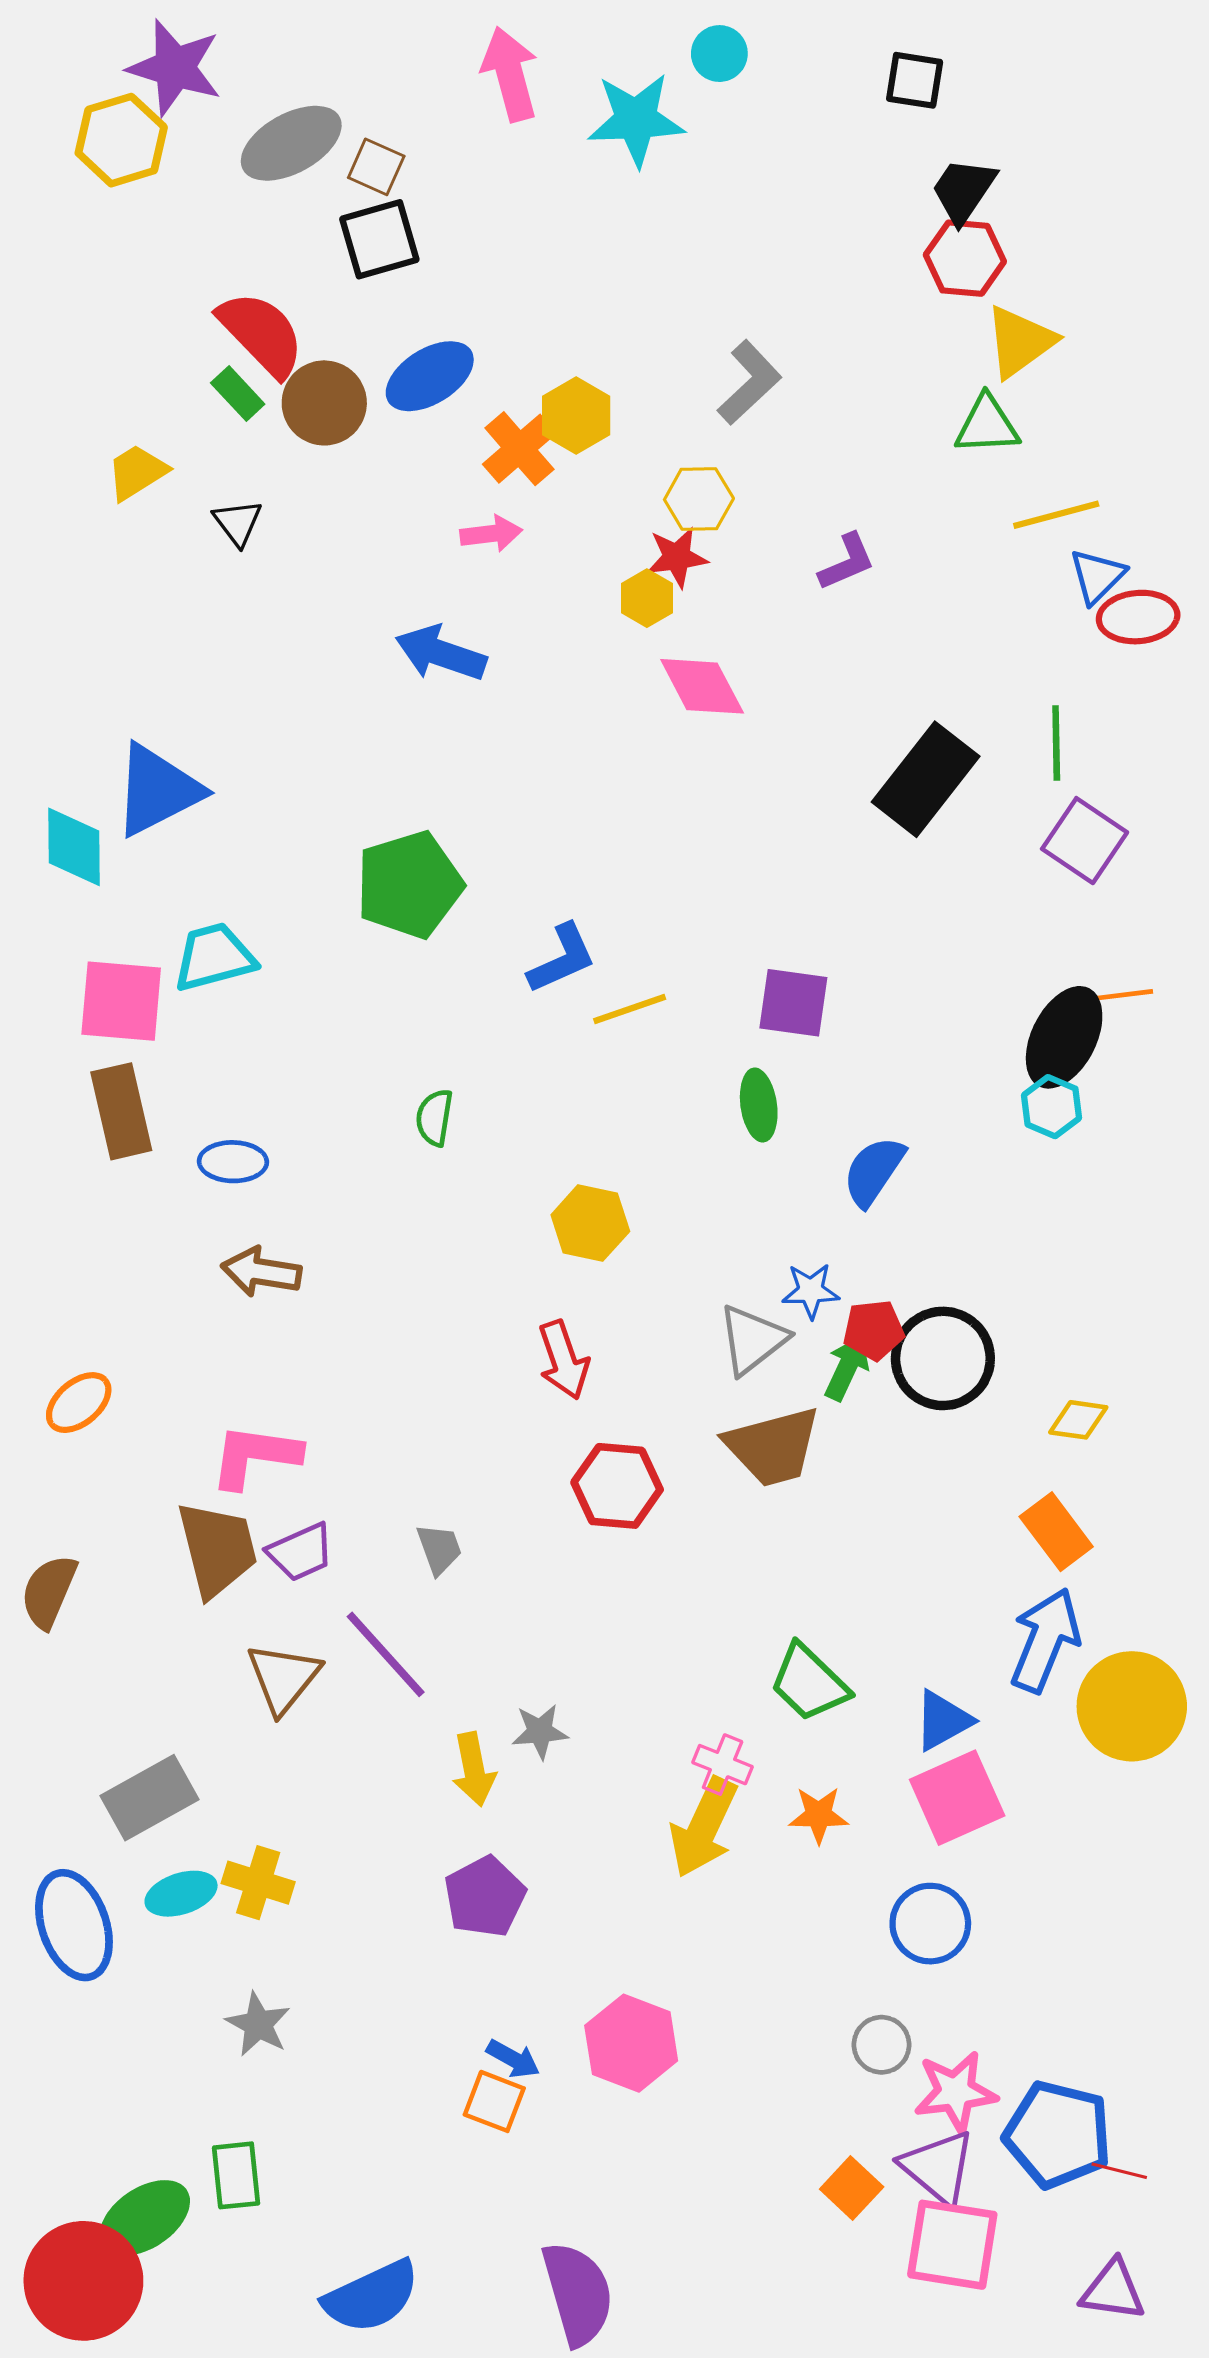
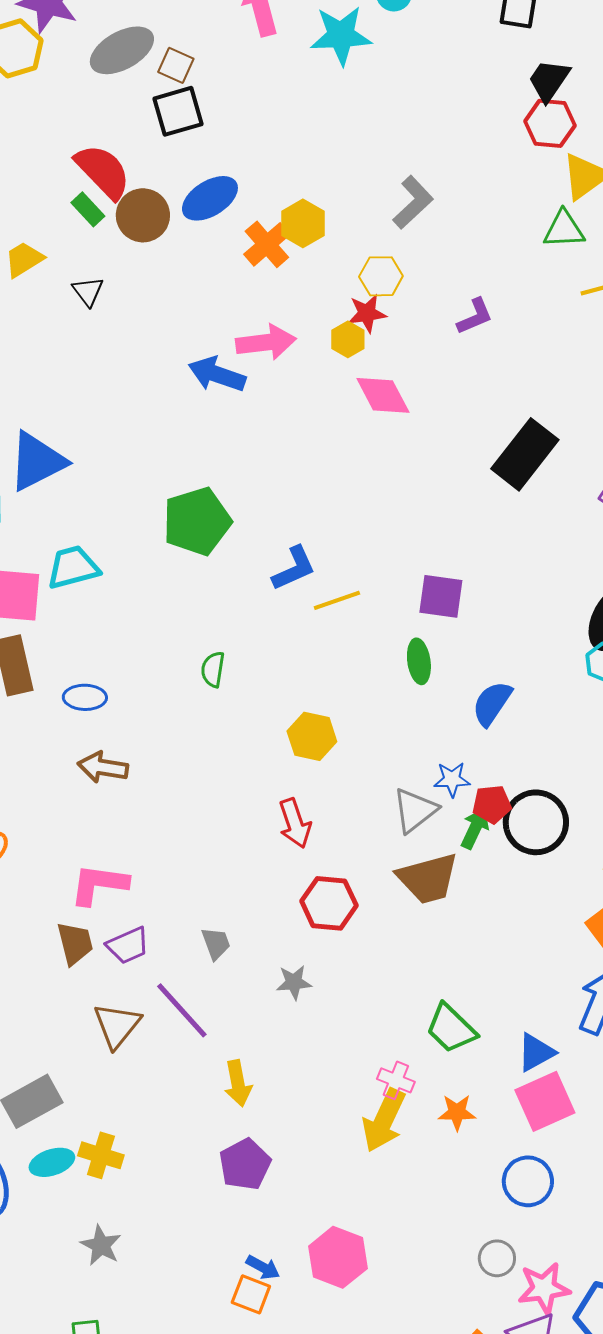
pink arrow: (491, 534) -> (266, 342), moved, size x1.5
brown trapezoid: (217, 1549) -> (75, 943), size x0.7
gray star: (540, 1732) -> (294, 982), moved

